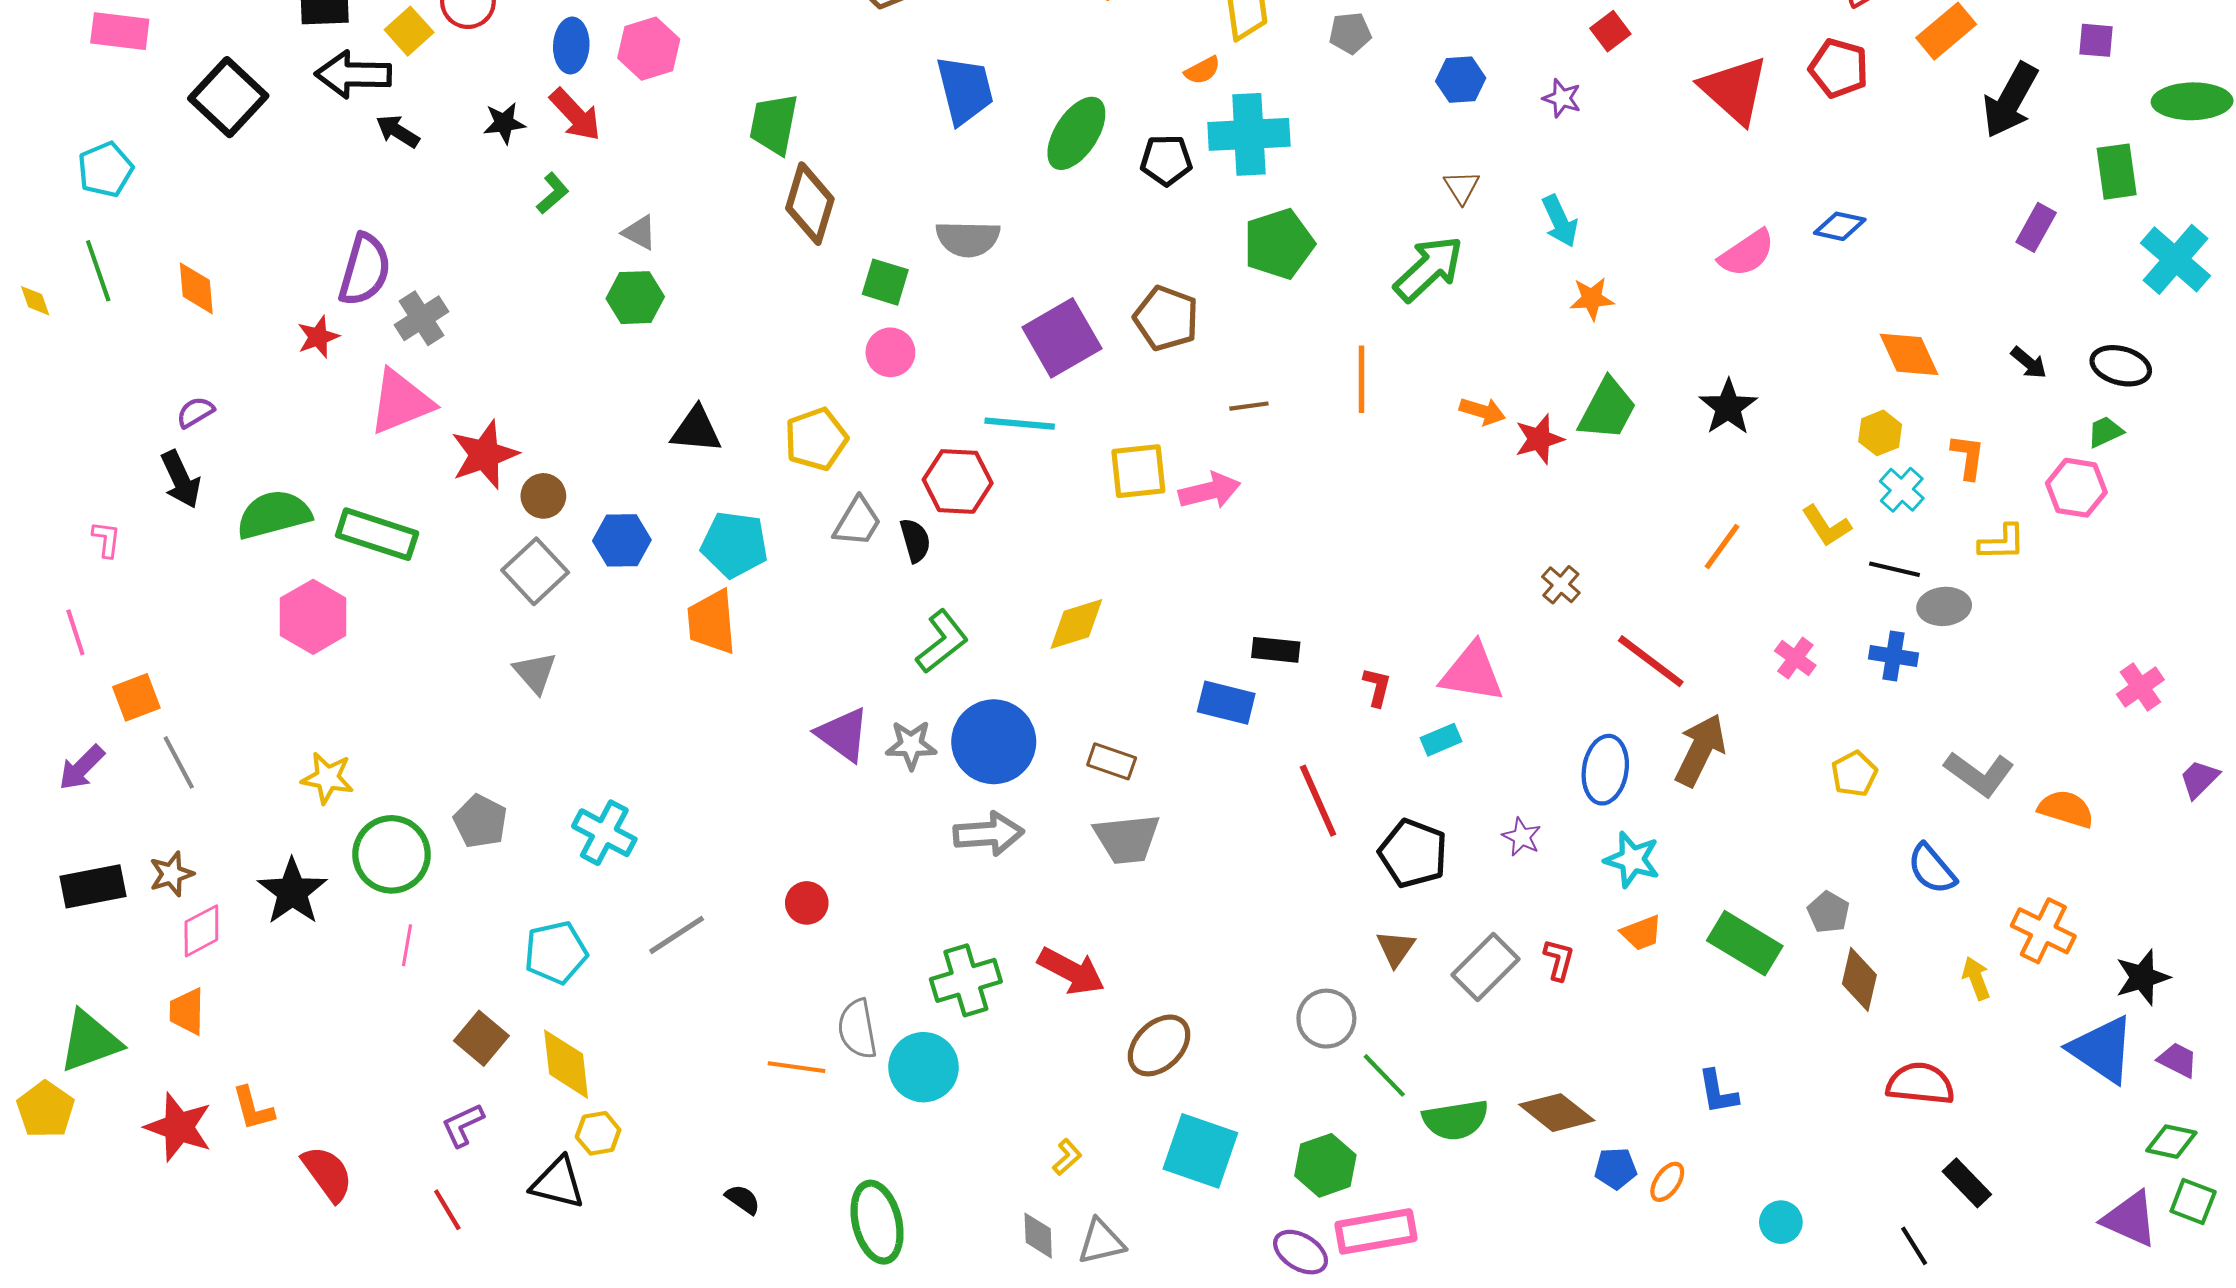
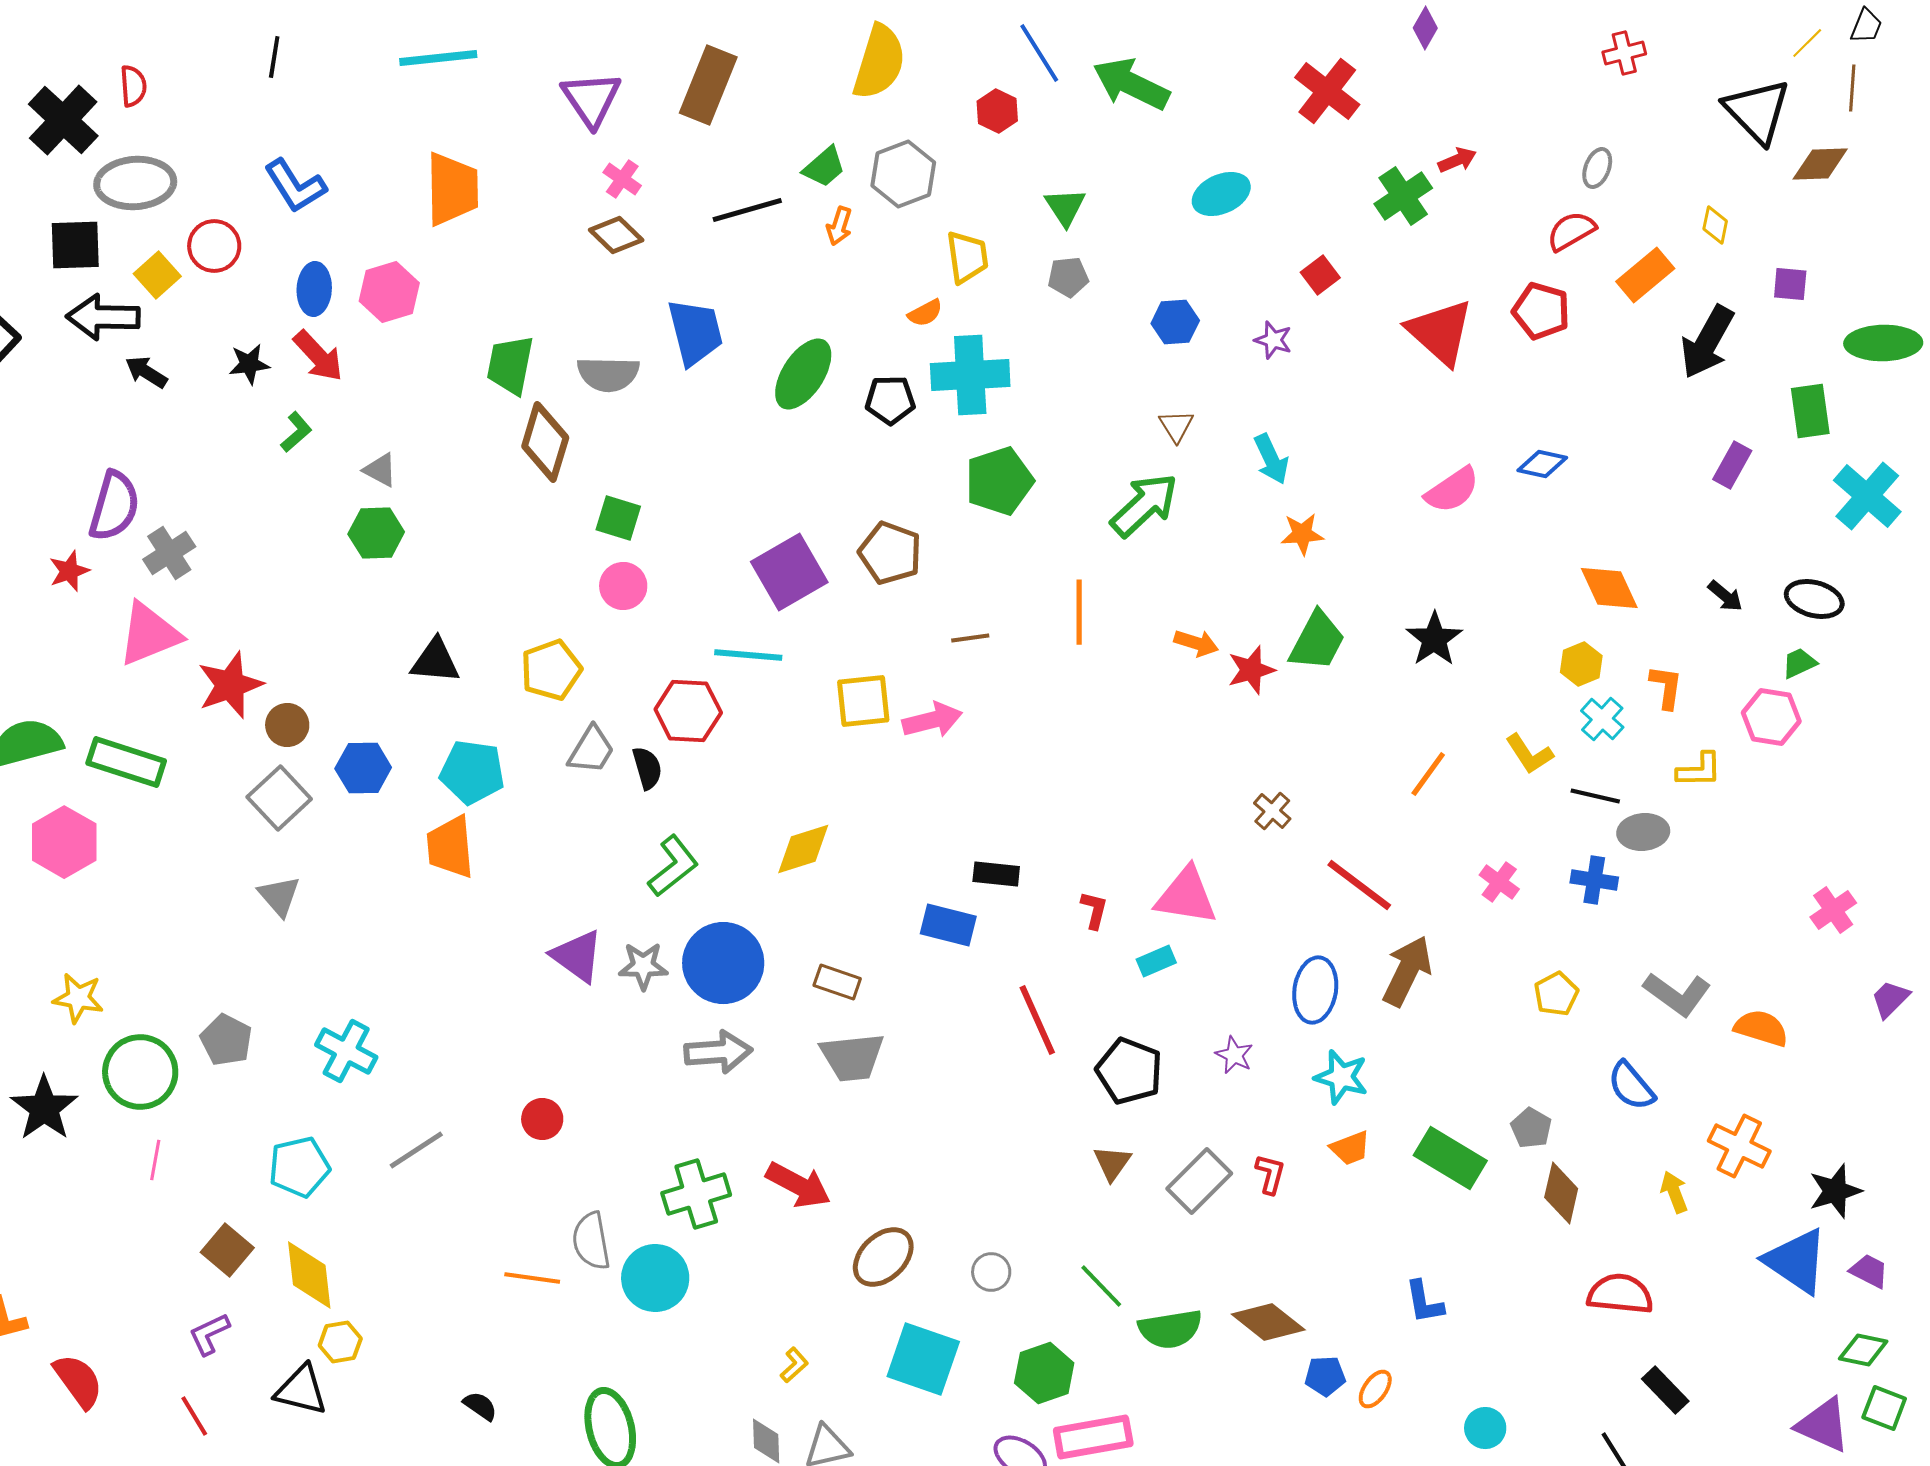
gray semicircle: (968, 239) -> (608, 374), moved
gray circle: (1326, 1019) -> (991, 1272), moved, size x0.7

